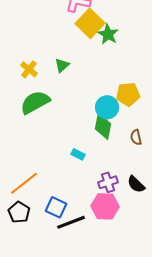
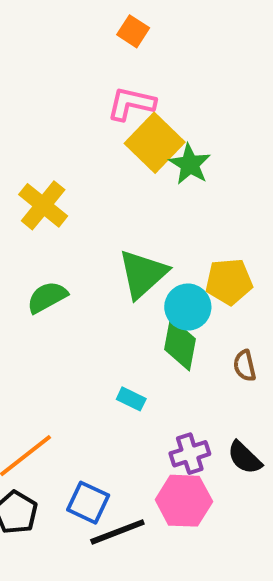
green triangle: (62, 65) -> (143, 274), moved, size x1.8
yellow cross: (29, 69) -> (43, 205), moved, size x1.4
green semicircle: (35, 102) -> (47, 297), size x0.7

